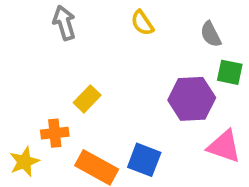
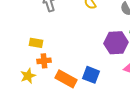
yellow rectangle: (87, 99) -> (36, 43), moved, turned 56

